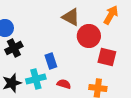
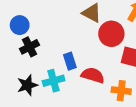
red semicircle: (64, 84) -> (93, 75), moved, size x1.5

